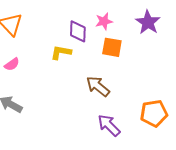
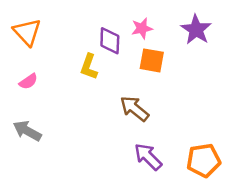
yellow L-shape: (61, 52) -> (89, 67), turned -80
orange pentagon: (154, 113) -> (204, 160), moved

